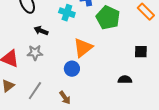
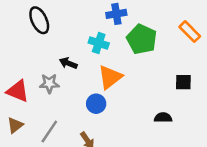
cyan cross: (67, 13) -> (99, 43), moved
black arrow: (41, 31) -> (68, 63), moved

